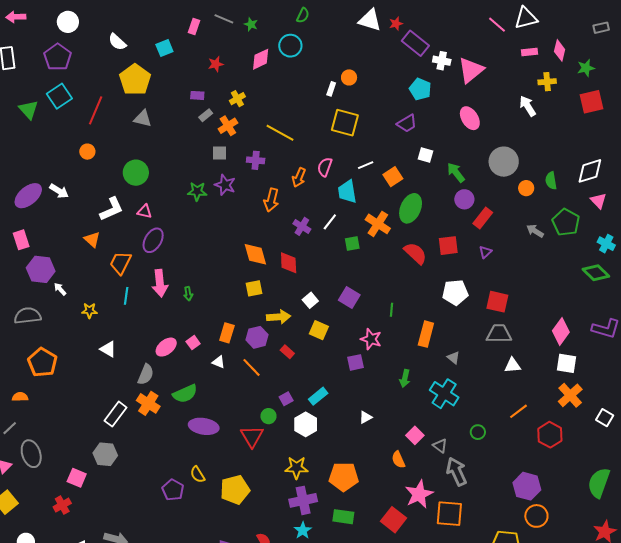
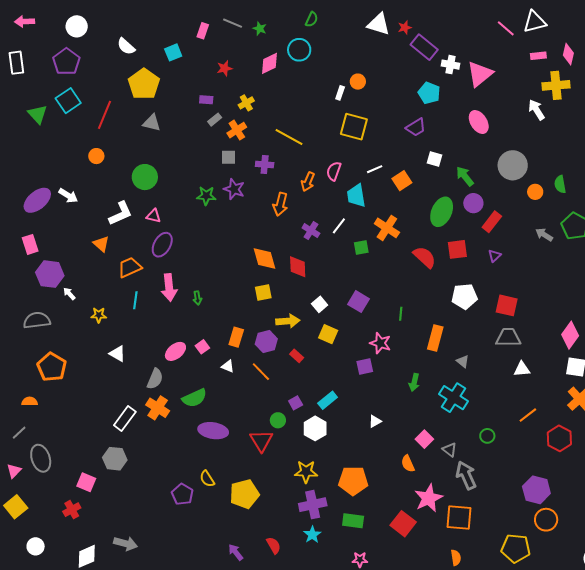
yellow cross: (547, 82) -> (556, 85), size x1.5
green ellipse: (411, 208) -> (442, 212), moved
orange trapezoid: (121, 263) -> (130, 267), turned 40

